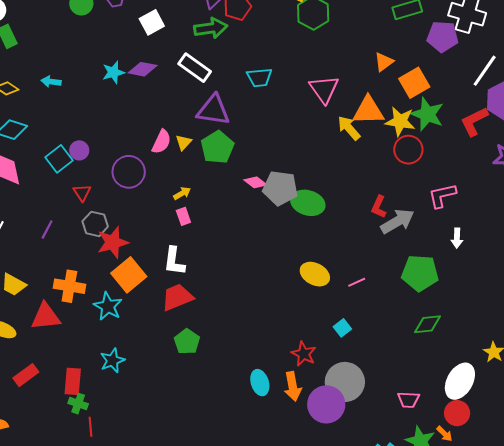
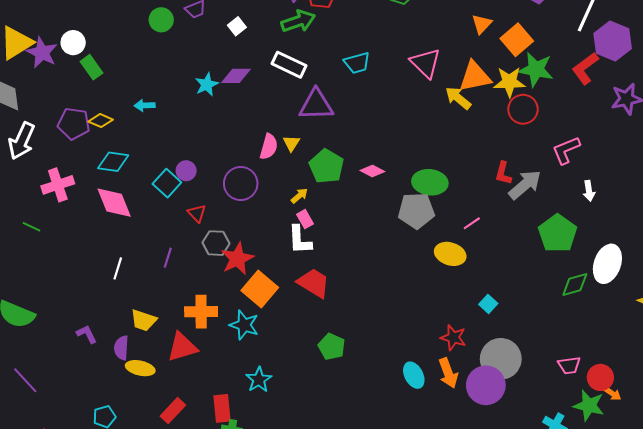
white square: (152, 22) -> (237, 26), size x0.7
green pentagon: (217, 147) -> (326, 166), moved
gray pentagon: (280, 188) -> (416, 211), moved
white L-shape: (174, 261) -> (300, 240), moved
green pentagon: (420, 273) -> (558, 233), turned -30
pink line: (357, 282) -> (472, 223), moved
red trapezoid: (177, 297) -> (314, 283), moved, turned 64
white ellipse: (460, 381) -> (607, 264), moved
red circle: (457, 413) -> (600, 377), moved

